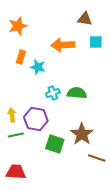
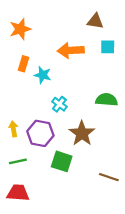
cyan cross: (53, 93) -> (59, 104), turned -32
green semicircle: (77, 93) -> (107, 100), moved
brown star: (82, 134) -> (82, 133), moved
green line: (16, 135) -> (18, 161), moved

